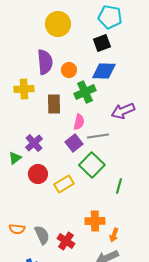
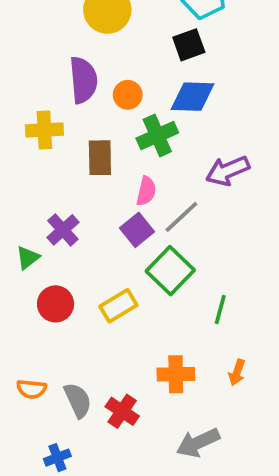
gray line: (98, 136) -> (181, 217), turned -35
red circle: (38, 174) -> (56, 304), moved
orange arrow: (114, 235) -> (237, 372), moved

